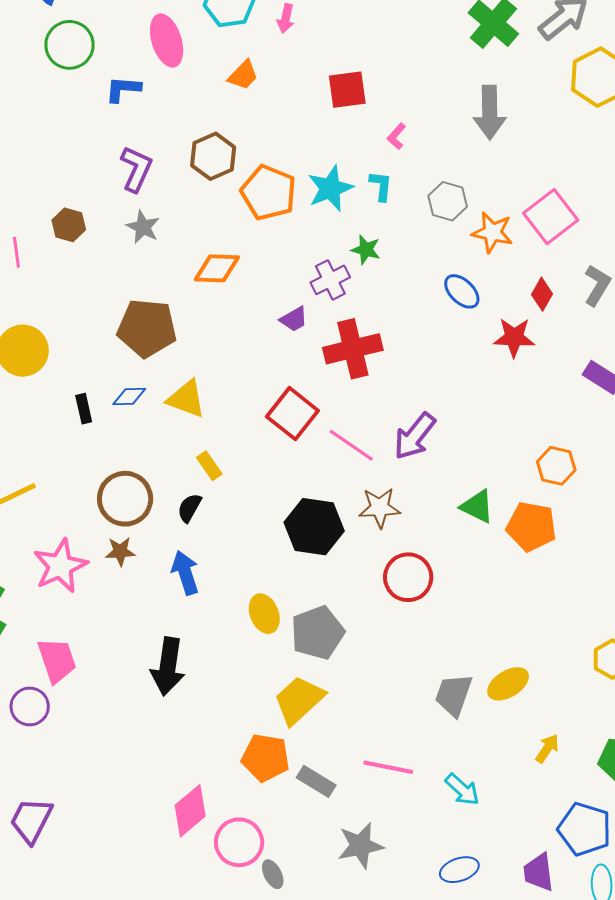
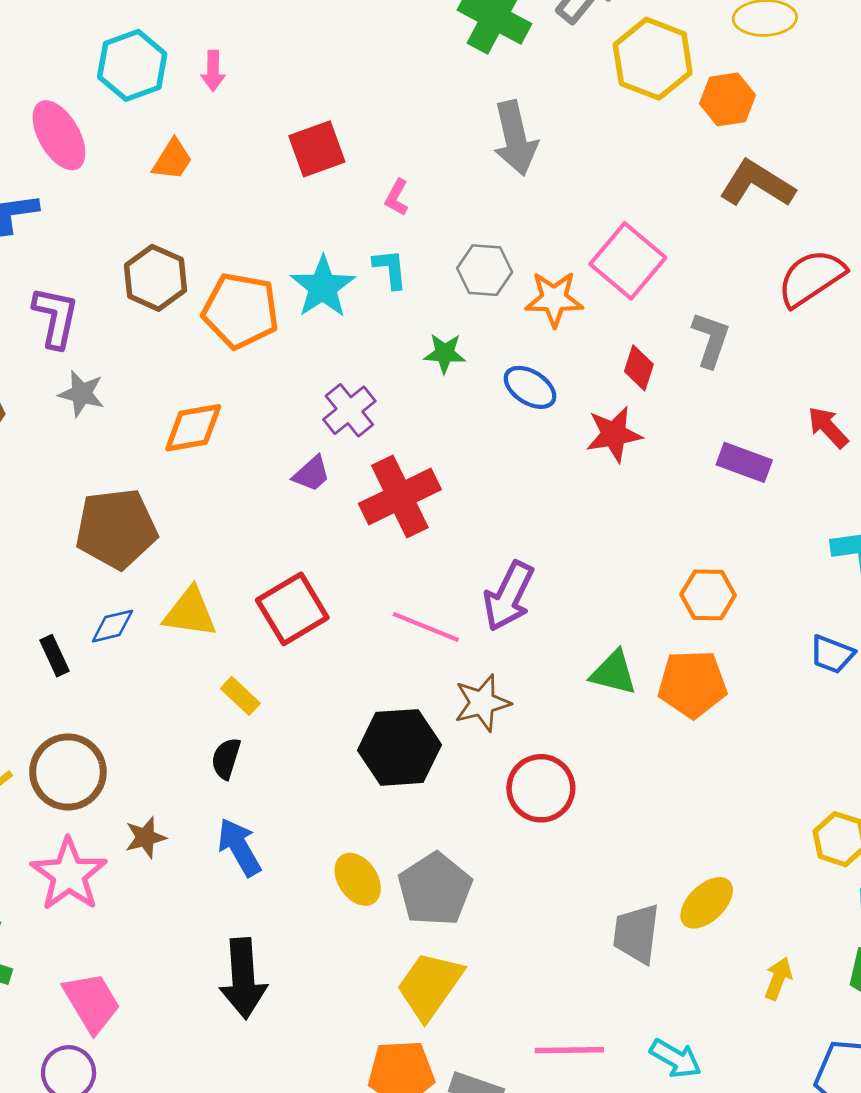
green star: (366, 250) -> (445, 353), moved
red square: (292, 414) -> (292, 609), moved, turned 33
brown circle: (125, 499) -> (68, 772), moved

